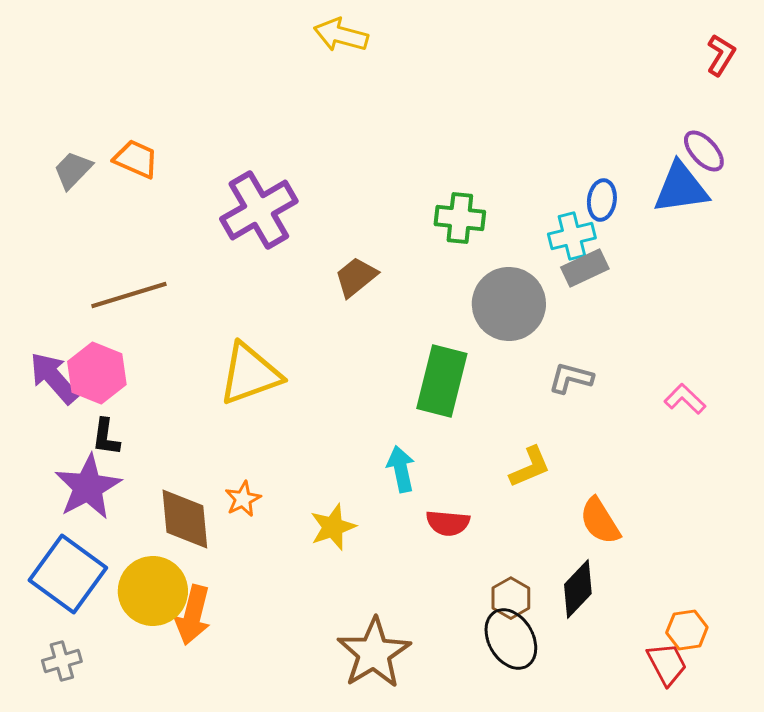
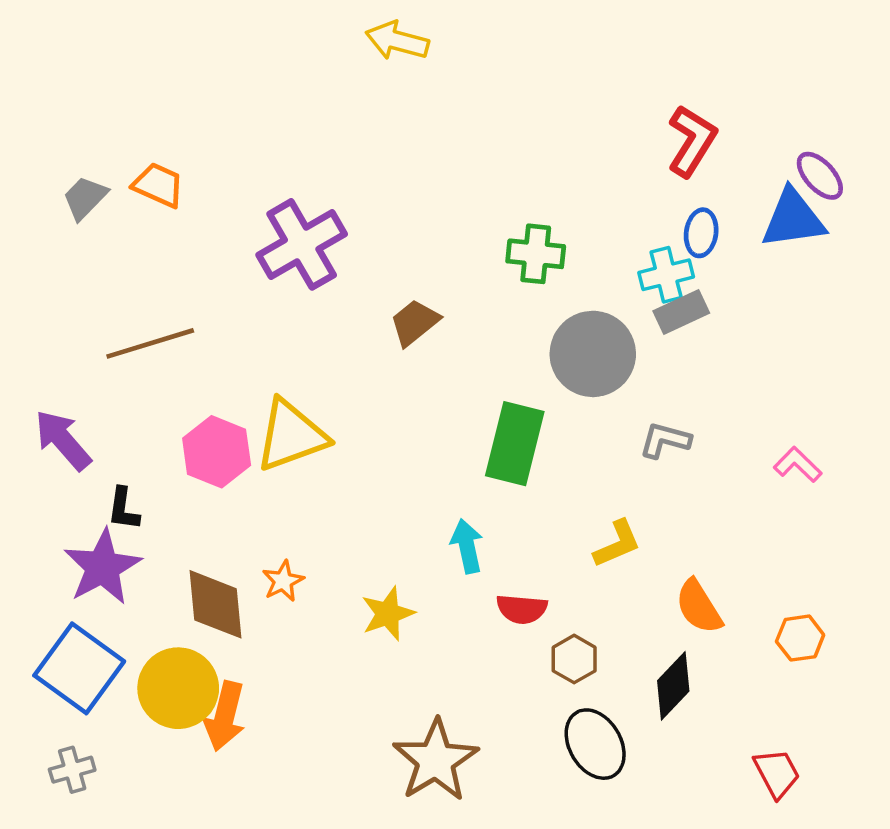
red L-shape: (721, 55) -> (692, 141), moved, size x1.5
pink hexagon: (97, 373) -> (217, 452), moved
brown hexagon: (511, 598) -> (574, 659), moved
orange hexagon: (687, 630) -> (800, 638), moved

